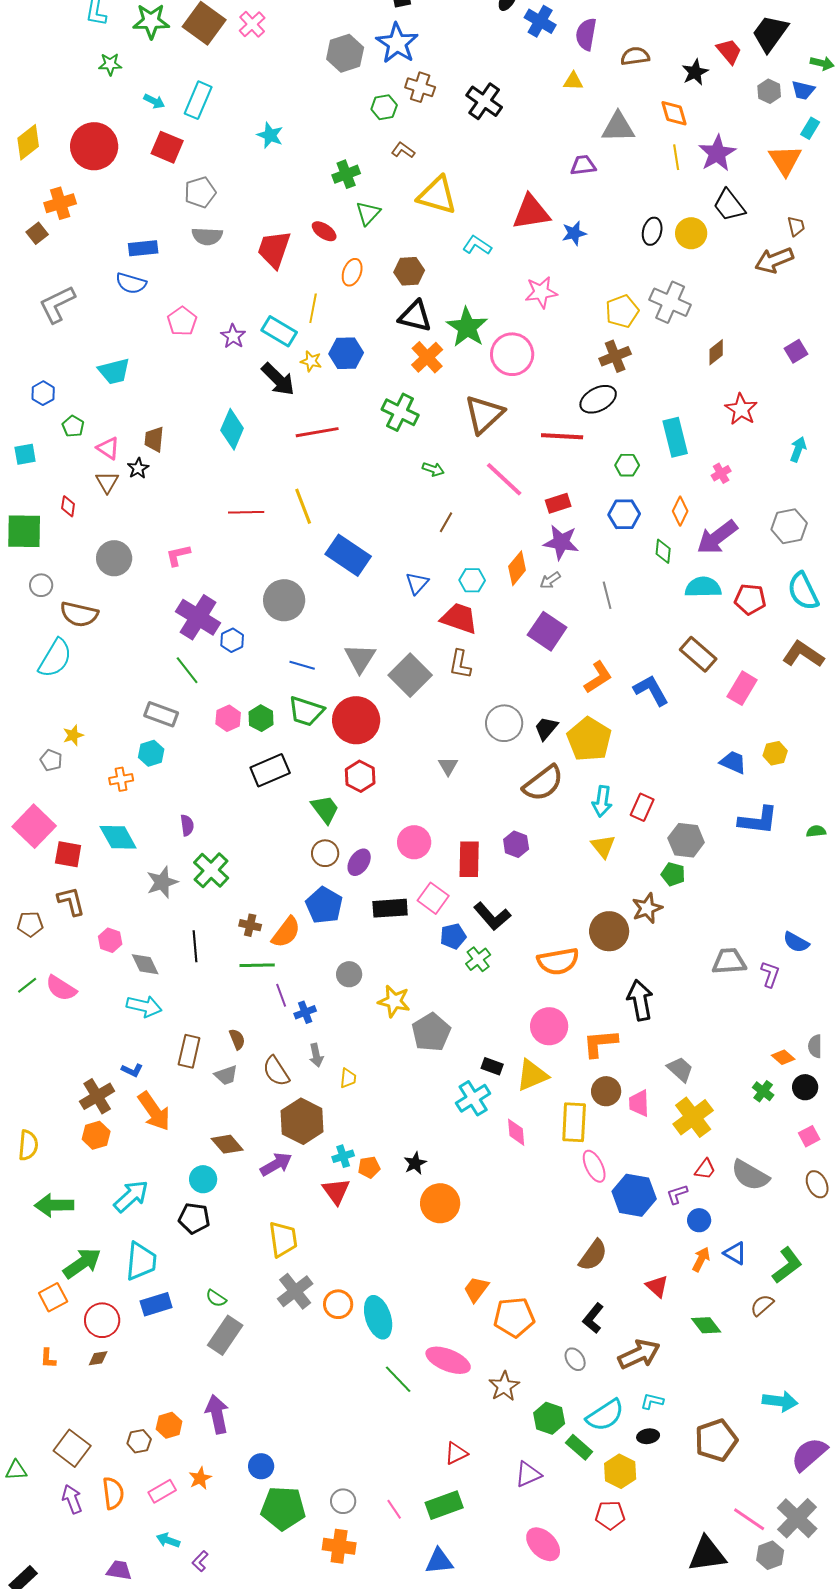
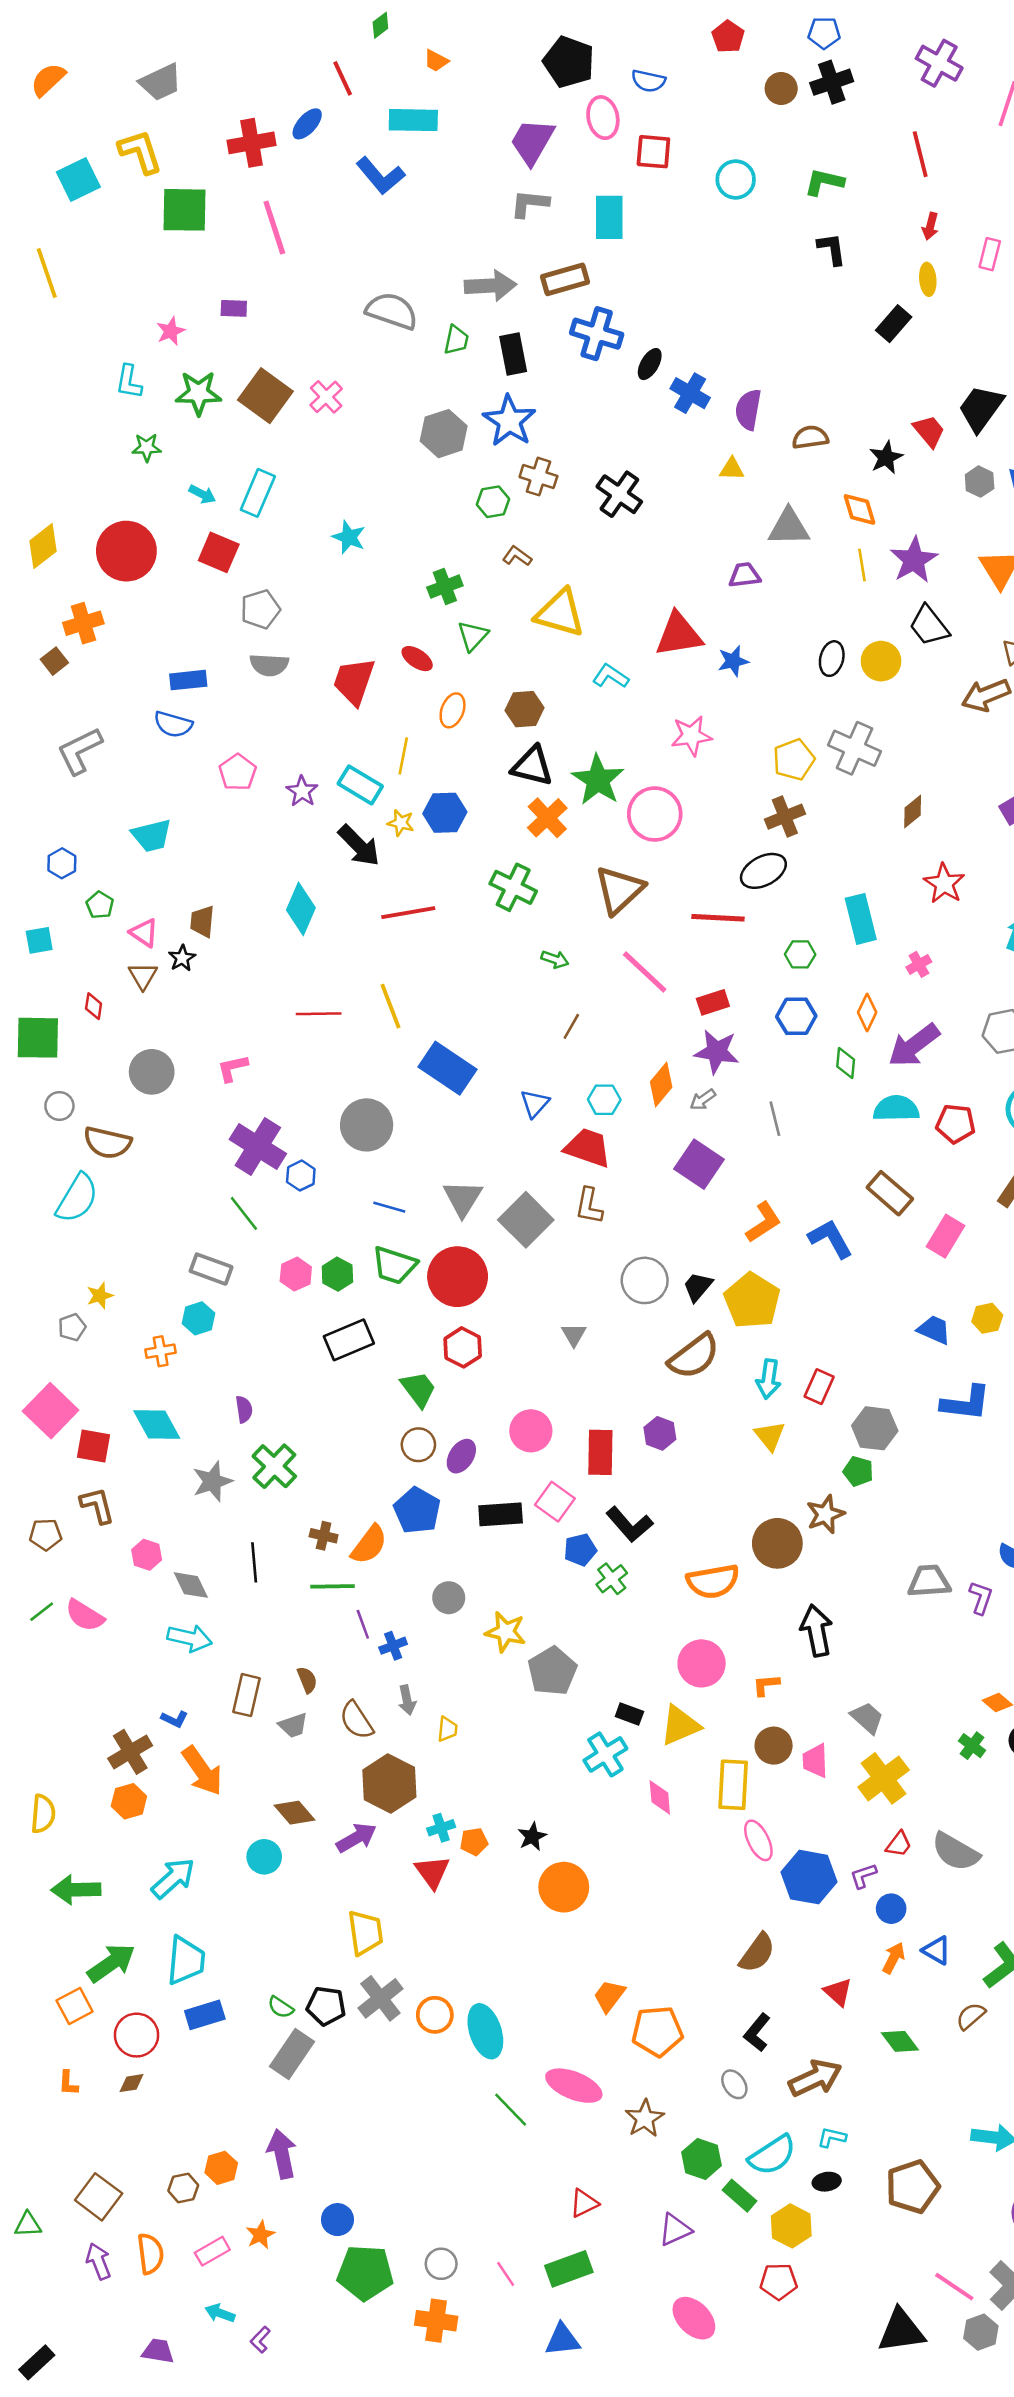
gray pentagon: (51, 760) -> (72, 1327), turned 30
orange L-shape: (600, 1043) -> (766, 1685), size x0.6
black pentagon: (194, 1218) -> (326, 2006), moved

